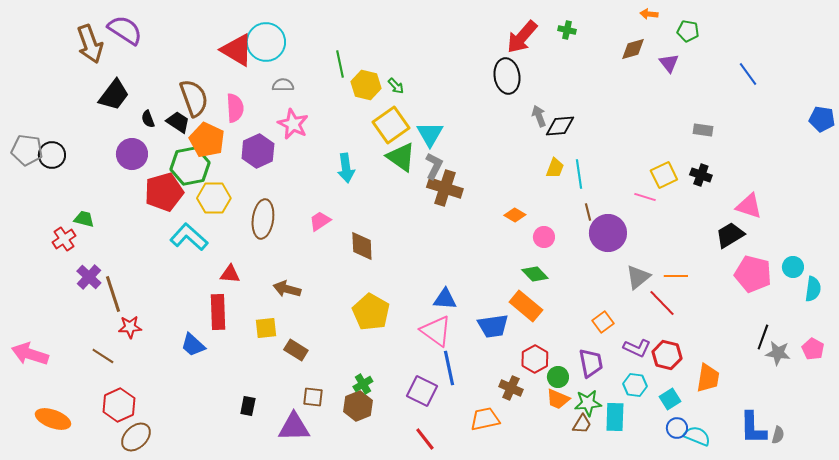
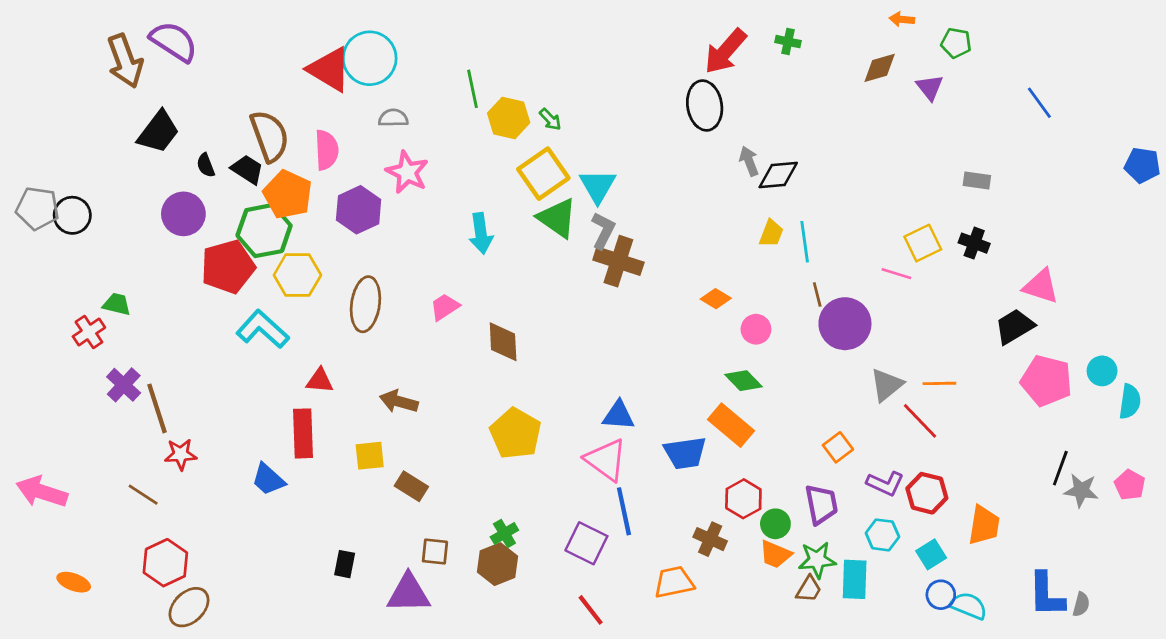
orange ellipse: (53, 419) -> (74, 582), size x0.7

